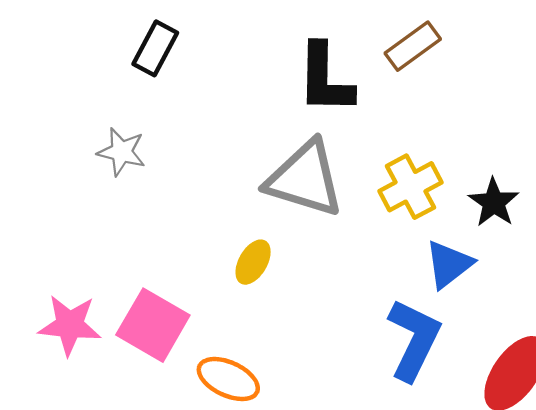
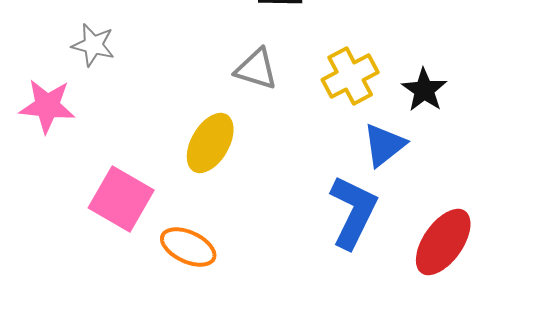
gray triangle: (305, 179) -> (256, 69), size x0.6
yellow ellipse: (253, 262) -> (210, 143), size x1.5
pink star: (70, 325) -> (47, 106), moved

